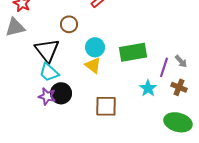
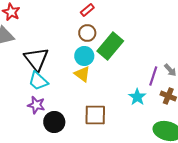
brown circle: (69, 24) -> (87, 33), moved
green rectangle: (133, 52) -> (110, 46), moved, turned -40
black circle: (61, 93) -> (54, 122), moved

